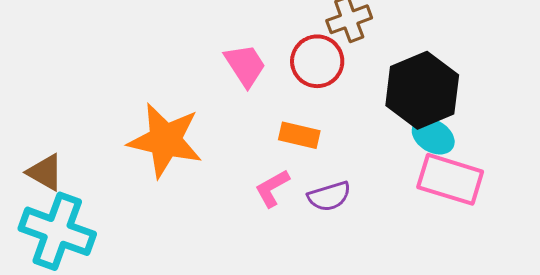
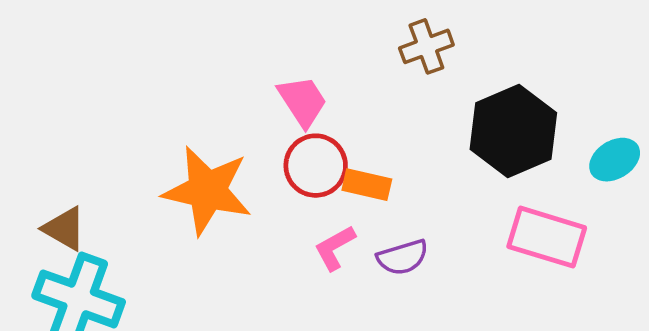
red circle: (317, 61) -> (316, 166), moved
cyan ellipse: (433, 136) -> (615, 160), moved, turned -63

